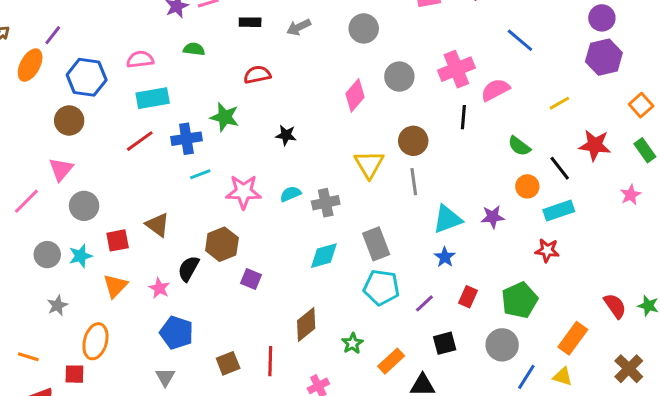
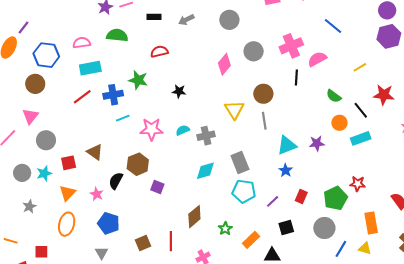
green semicircle: (194, 49) -> (117, 35), size x1.5
red star: (547, 250) -> (358, 184), moved
orange rectangle: (573, 338) -> (371, 223), turned -45
orange ellipse: (95, 341) -> (67, 224), moved

